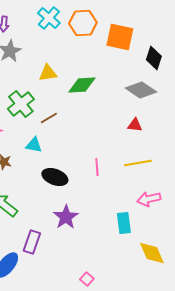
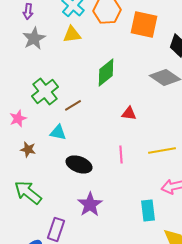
yellow triangle: (48, 73) -> (72, 34), moved
green diamond: (82, 85) -> (106, 72), turned -36
red triangle: (135, 125) -> (129, 113), moved

